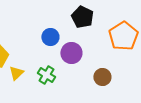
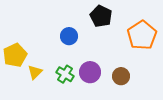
purple circle: (71, 53) -> (90, 72), moved

